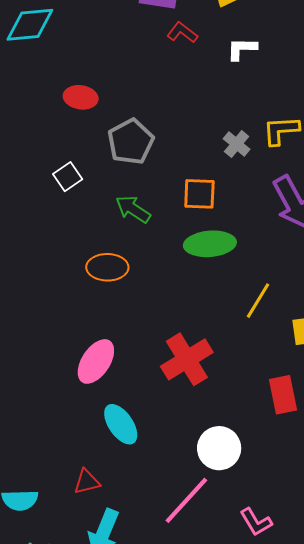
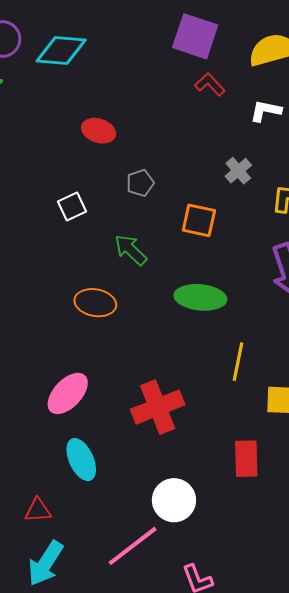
gray pentagon: (131, 142) -> (140, 183), size x0.6
gray cross: (237, 144) -> (238, 171), moved
orange square: (199, 194) -> (199, 220), moved
yellow line: (258, 301) -> (238, 362), turned -30

